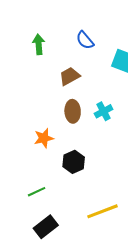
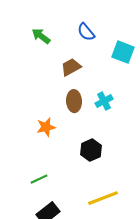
green arrow: (39, 44) -> (41, 36), turned -48
black hexagon: (74, 162) -> (91, 150), moved

